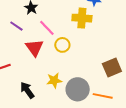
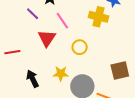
yellow circle: (62, 45) -> (80, 47), moved

